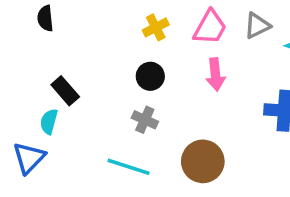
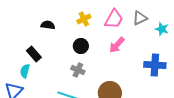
black semicircle: (45, 18) -> (48, 25), moved, turned 104
pink arrow: (215, 74) -> (117, 45), turned 48

